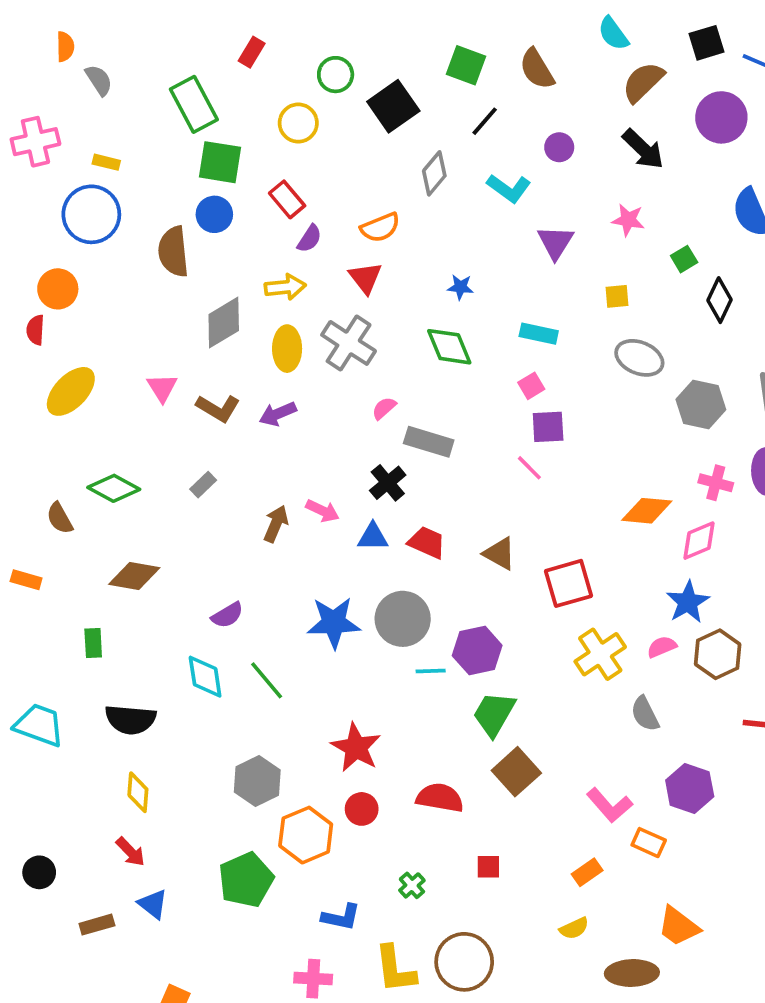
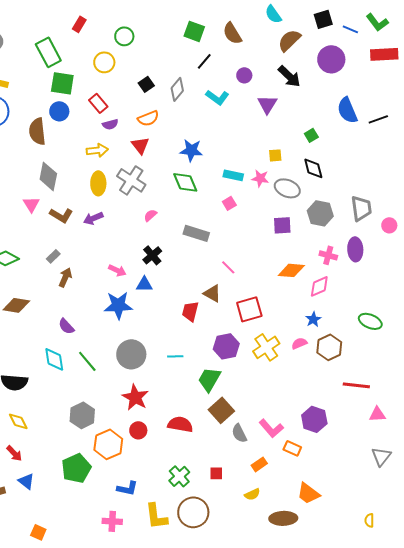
black square: (393, 106) -> (146, 84), moved, size x0.6
pink star: (628, 220) -> (260, 178), moved
purple semicircle: (309, 239) -> (110, 124), turned 42
purple triangle: (555, 242) -> (267, 104), moved
blue star: (460, 287) -> (191, 150), size x1.6
black diamond: (720, 300) -> (313, 168), moved, turned -40
gray diamond: (224, 322) -> (48, 176), moved, turned -48
purple square: (548, 427) -> (282, 225), moved
gray rectangle: (429, 442) -> (196, 233), moved
pink line: (529, 468) -> (228, 267), moved
brown arrow: (276, 524) -> (65, 277), moved
red trapezoid: (427, 542) -> (190, 311), moved, turned -100
blue star: (688, 602) -> (313, 319), size x0.7
purple semicircle: (227, 615) -> (66, 326), turned 78
gray circle: (403, 619) -> (131, 354), moved
blue star: (334, 623) -> (118, 305), moved
purple hexagon: (477, 651) -> (226, 346), moved
gray semicircle: (645, 714) -> (239, 433), moved
yellow diamond: (138, 792) -> (18, 421), turned -30
red square: (488, 867) -> (216, 473), moved
green cross: (412, 885) -> (179, 476), moved, size x1.5

